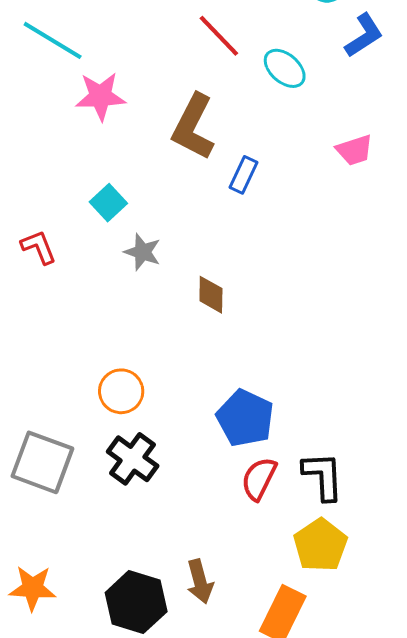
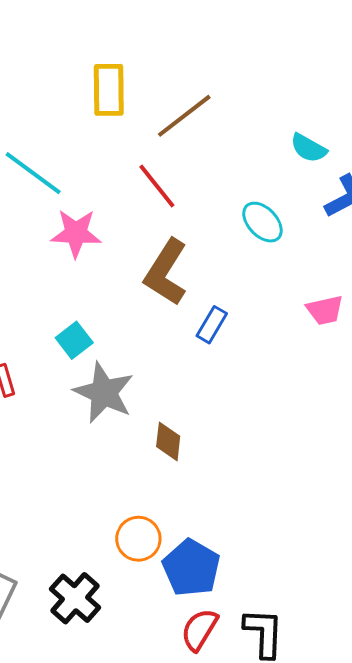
red line: (219, 36) -> (157, 186), moved
gray star: (142, 252) -> (104, 393), size x1.6
orange circle: (121, 391) -> (138, 539), moved

